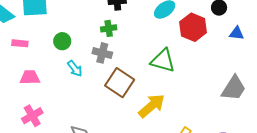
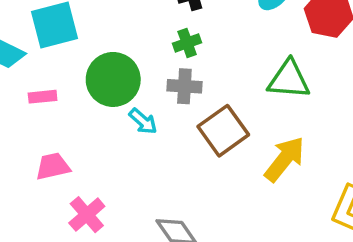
green circle: (62, 41) -> (113, 79), size x1.8
pink trapezoid: (30, 77) -> (53, 166), moved
brown square: (120, 83) -> (223, 131), turned 32

